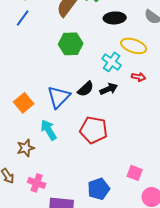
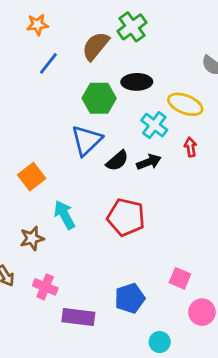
blue line: (23, 18) -> (48, 63), moved
black ellipse: (115, 18) -> (137, 82), moved
red arrow: (139, 77) -> (190, 147), turned -112
blue triangle: (59, 97) -> (86, 140), moved

